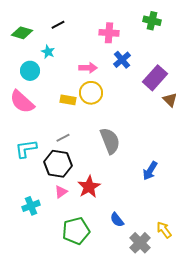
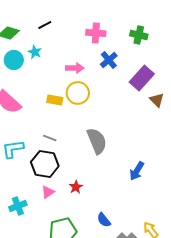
green cross: (152, 21) -> (139, 35), moved
cyan circle: (30, 71) -> (14, 60), moved
gray line: (63, 138) -> (50, 138), turned 48
red star: (89, 187) -> (76, 187), size x0.6

